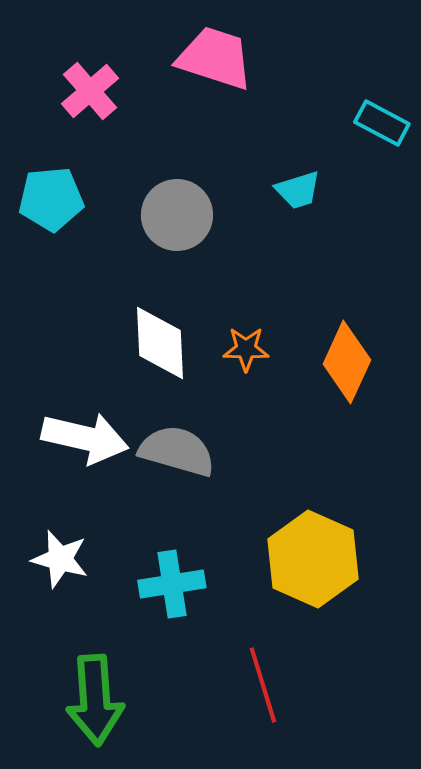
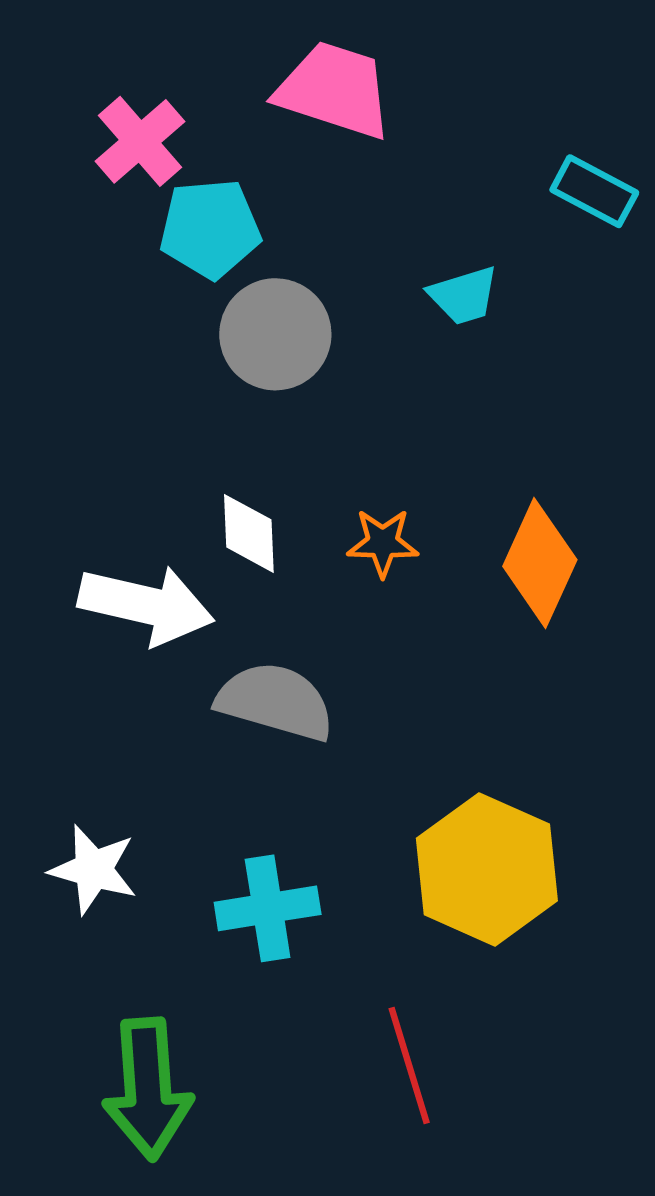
cyan pentagon: (51, 199) -> (210, 229), moved
white diamond: (160, 343) -> (249, 533), size x0.7
white arrow: (85, 438) -> (146, 605), moved

